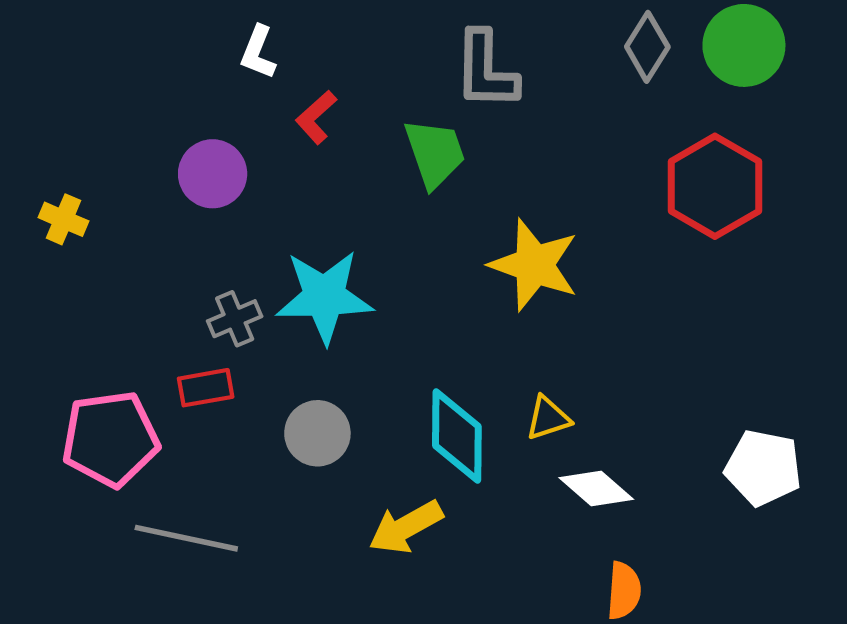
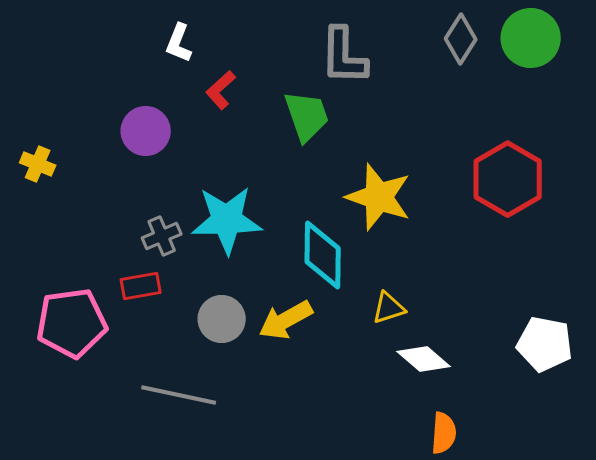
red hexagon: (715, 186) -> (508, 179), moved
cyan diamond: (457, 436) -> (323, 255), moved
yellow arrow: (406, 527) -> (286, 320), moved
gray line: (186, 538) -> (179, 395), moved

